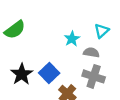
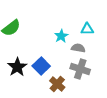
cyan triangle: (102, 31) -> (87, 29), turned 40

